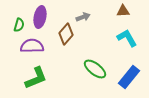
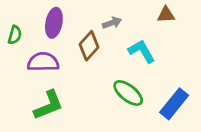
green semicircle: (19, 25) -> (15, 35), moved
cyan L-shape: (127, 38) -> (142, 51), moved

